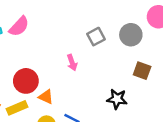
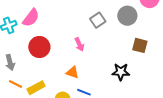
red circle: (26, 81) -> (39, 47), moved
orange triangle: (46, 97) -> (73, 72), moved

